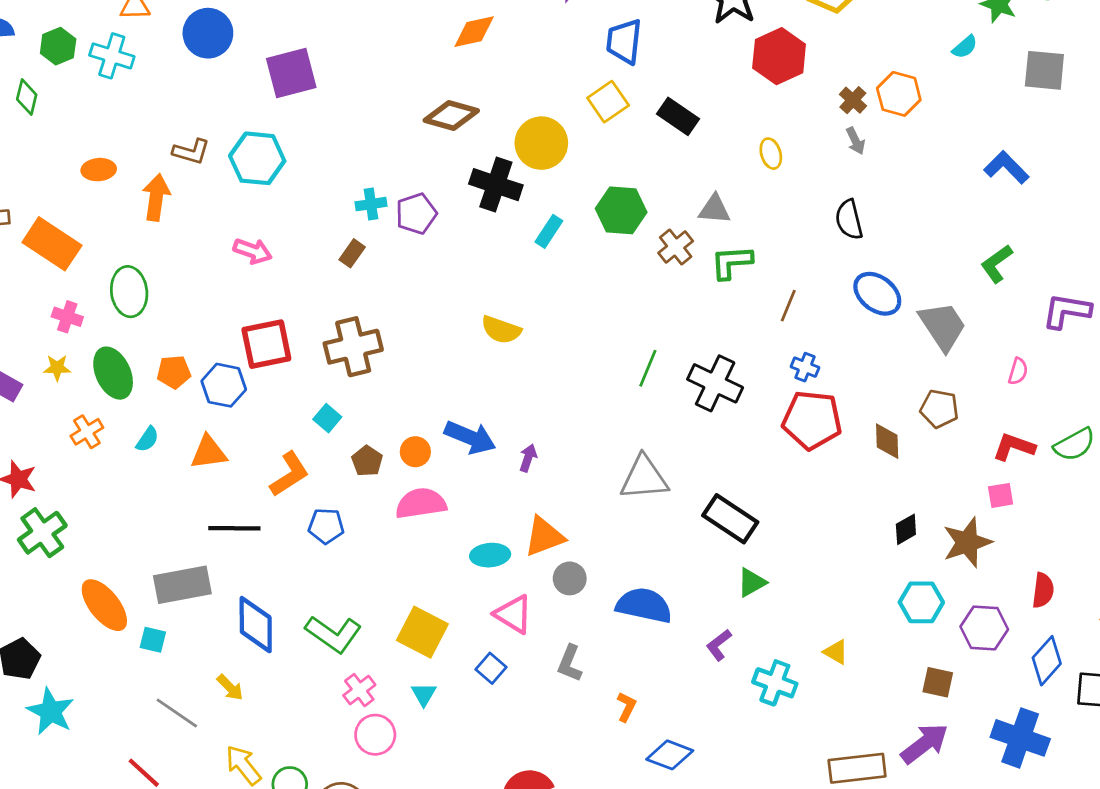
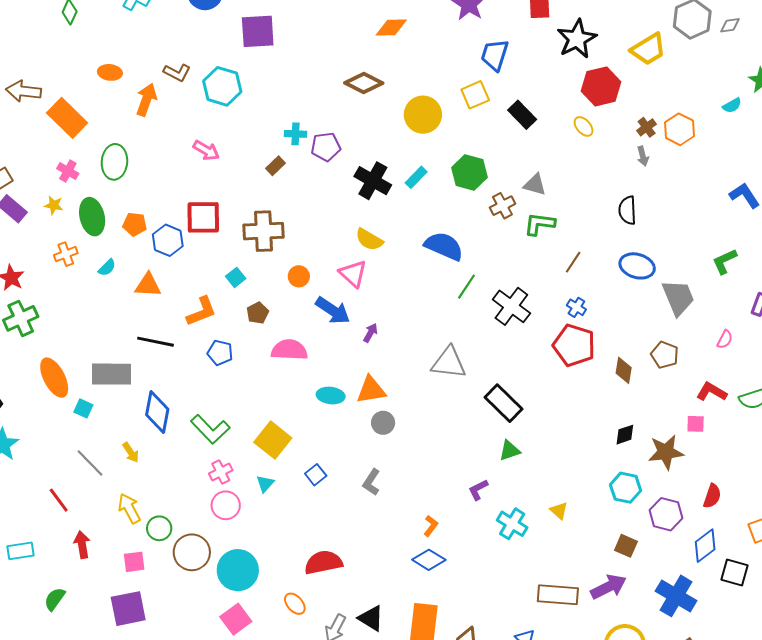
yellow ellipse: (771, 154) -> (584, 126), moved, turned -35
black cross: (496, 185) -> (373, 181), moved
blue ellipse: (877, 294) -> (637, 266), turned -32
orange circle: (415, 452) -> (299, 276), moved
blue semicircle: (644, 605) -> (444, 246), moved
pink triangle: (514, 614) -> (353, 274), moved
orange L-shape: (626, 707) -> (431, 526), moved

